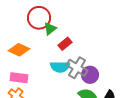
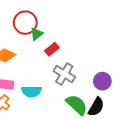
cyan semicircle: (60, 67) -> (31, 91), moved
purple circle: (90, 75) -> (102, 81), moved

